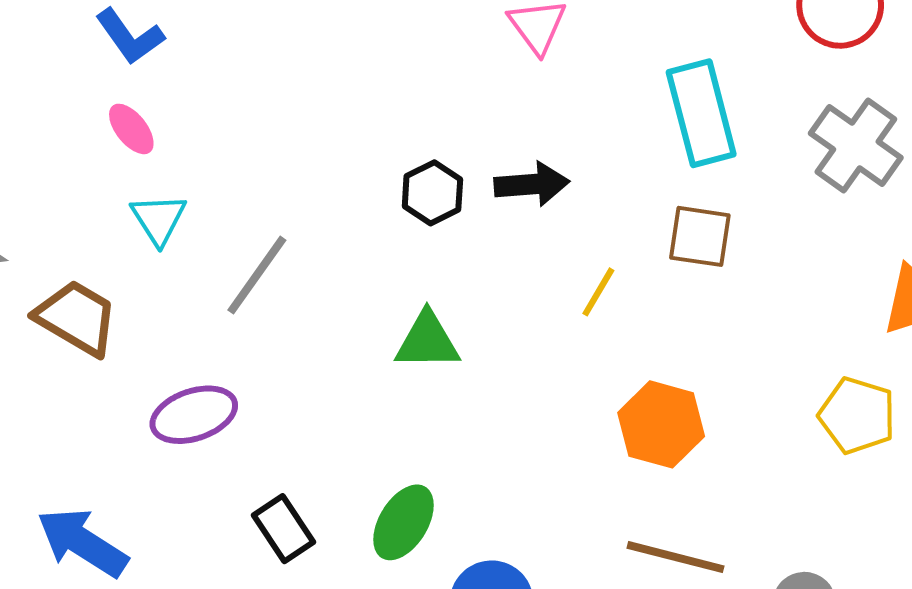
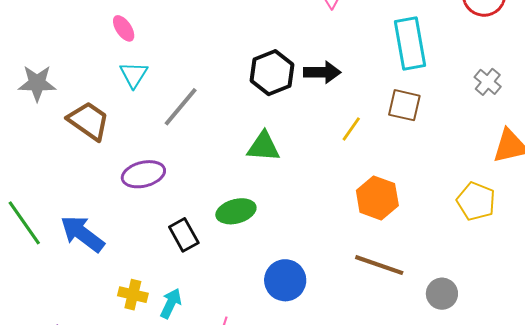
gray cross: (856, 146) -> (488, 82), moved, size x0.6
black hexagon: (432, 193) -> (272, 73), size x1.4
green ellipse: (404, 522) -> (236, 211), moved, turned 39

